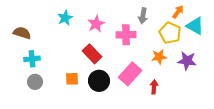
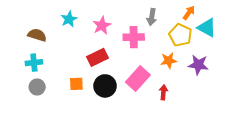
brown semicircle: (22, 33) -> (37, 35), moved
red rectangle: (92, 54) -> (98, 57), turned -72

